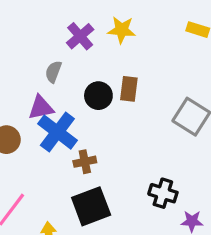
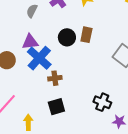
gray semicircle: (53, 72) -> (32, 11), moved
black square: (91, 206) -> (56, 107), size x0.7

